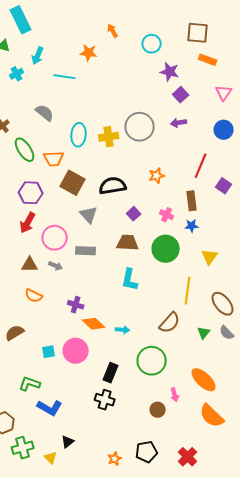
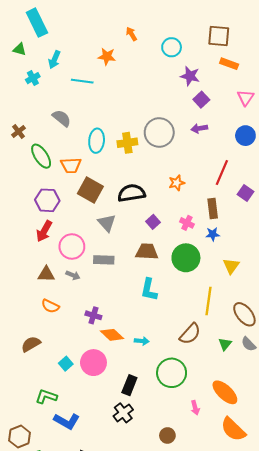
cyan square: (49, 352) -> (66, 364), turned -32
black cross: (105, 400) -> (123, 413), turned 36
brown circle: (158, 410) -> (167, 435), moved

